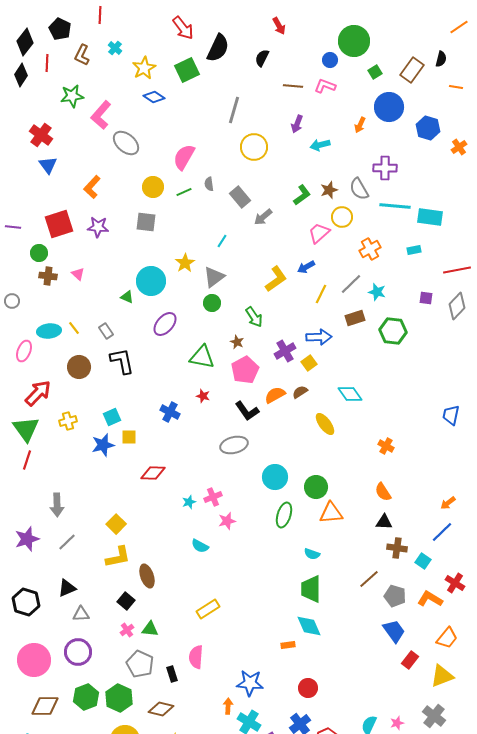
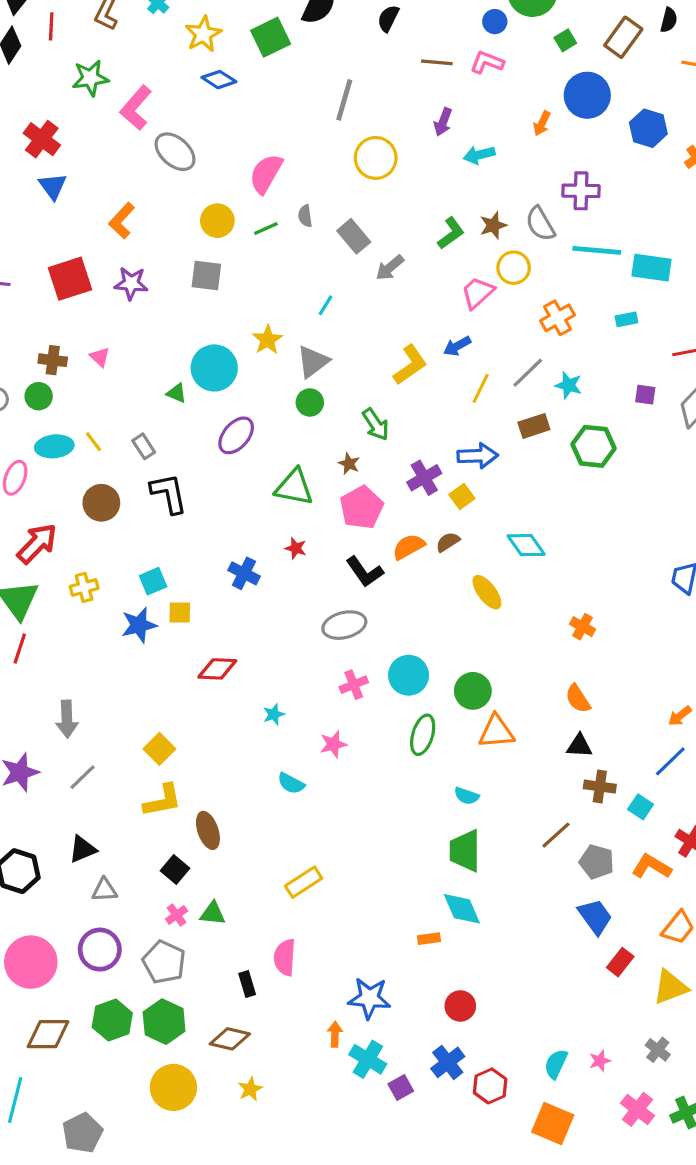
green circle: (39, 253) -> (39, 396), moved
pink cross: (213, 497) -> (354, 685), moved
gray pentagon: (140, 664) -> (164, 962), moved
gray cross: (434, 716) -> (658, 1050), size x0.7

